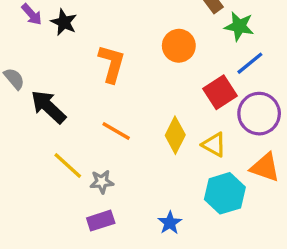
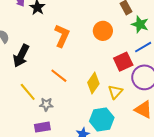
black arrow: (48, 107) -> (21, 56), turned -115
yellow triangle: (214, 145) -> (115, 92), turned 35
cyan hexagon: (225, 193) -> (102, 119), moved

